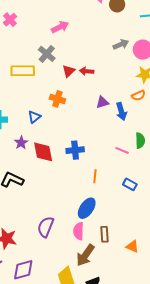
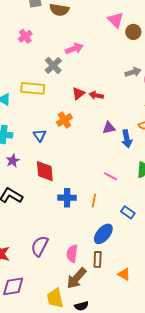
gray cross: (47, 54) -> (53, 65), moved
orange cross: (57, 99) -> (64, 120), turned 35
blue triangle: (34, 117) -> (40, 135), turned -32
purple star: (21, 143) -> (13, 161), moved
blue cross: (75, 150) -> (67, 198), moved
pink line: (122, 150) -> (111, 176), moved
blue ellipse: (87, 208) -> (103, 234), moved

